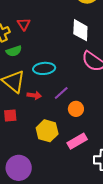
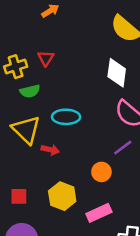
purple line: (61, 93) -> (123, 148), moved
red square: (10, 115) -> (19, 196), moved

